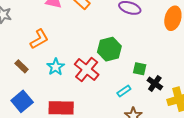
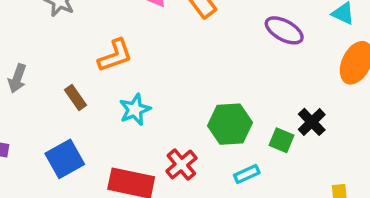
green hexagon: (109, 49) -> (230, 124), moved
red cross: (87, 69) -> (181, 165), moved, size x0.7
black cross: (155, 84) -> (312, 122), moved

